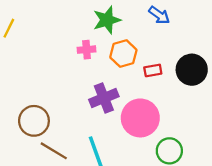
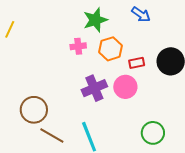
pink circle: (140, 118) -> (125, 87), moved, size x0.7

